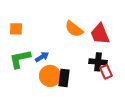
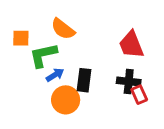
orange semicircle: (74, 29) -> (63, 29), moved
green L-shape: (20, 59) -> (43, 55), moved
black rectangle: (64, 78) -> (84, 80), moved

